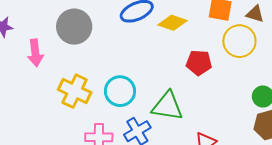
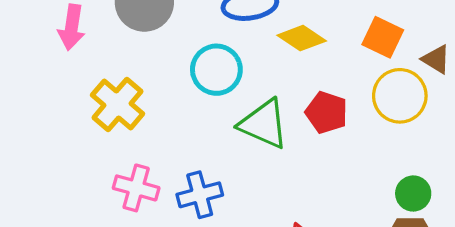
cyan circle: (120, 91) -> (216, 70), moved
green triangle: (167, 106) -> (264, 124), moved

